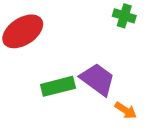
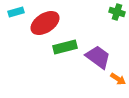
green rectangle: (58, 86) -> (65, 47), moved

